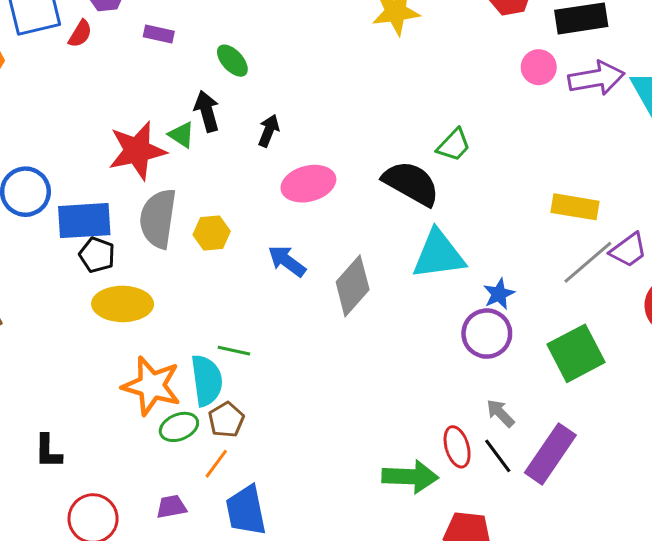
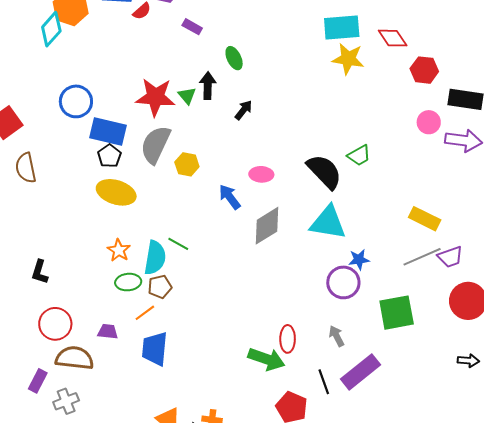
pink ellipse: (308, 184) -> (261, 174), moved, size x0.7
orange star: (152, 386) -> (119, 250), size x0.6
red ellipse: (457, 447) -> (288, 339), moved
black line: (498, 456) -> (324, 382), moved

